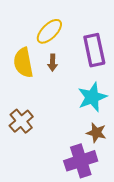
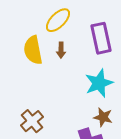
brown cross: (21, 121) -> (32, 121), moved

